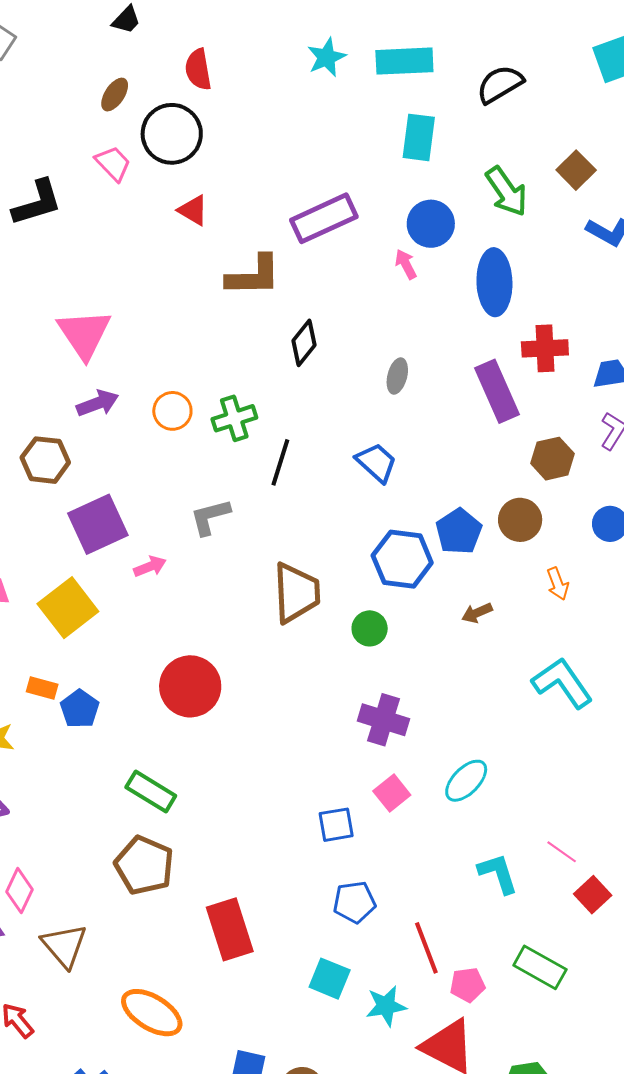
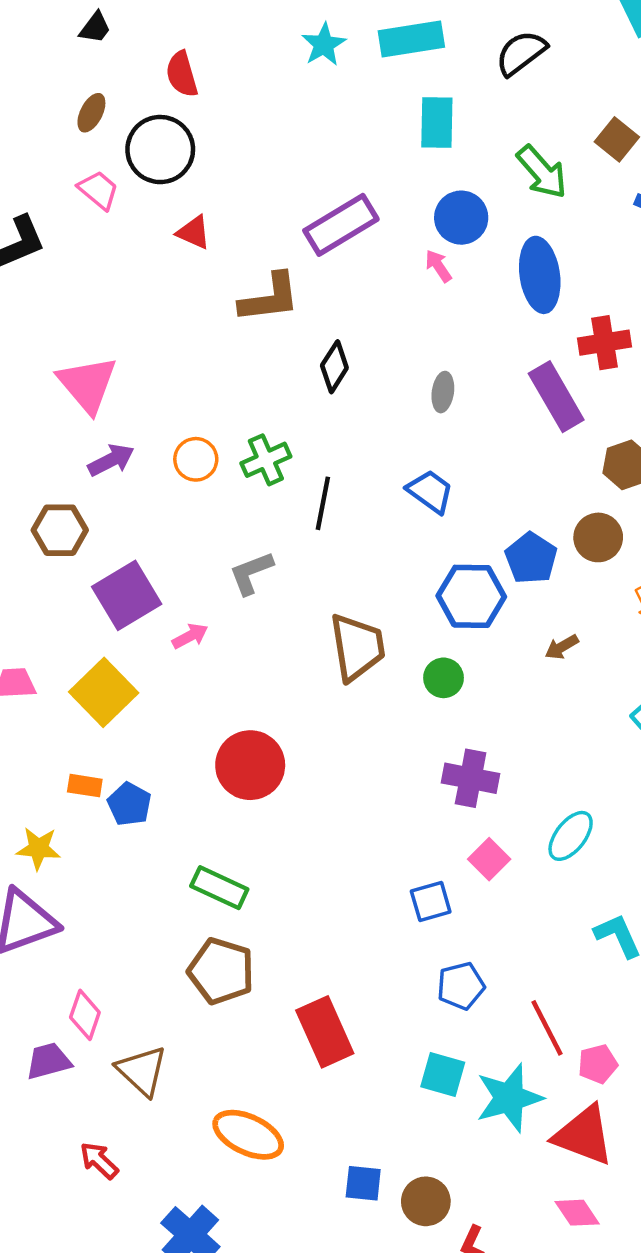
cyan star: (386, 1006) -> (509, 1098), size x1.5

